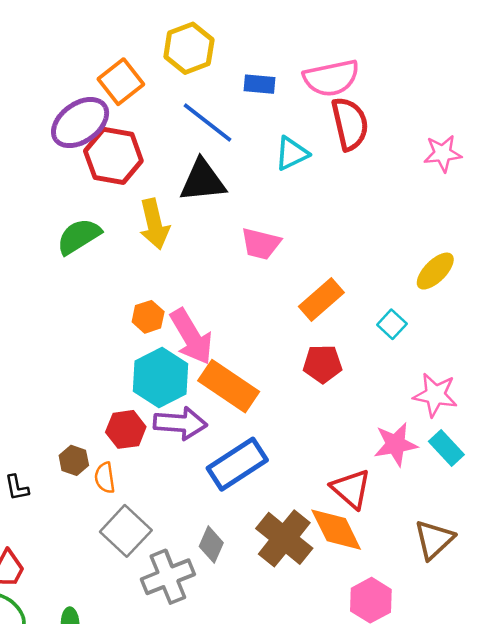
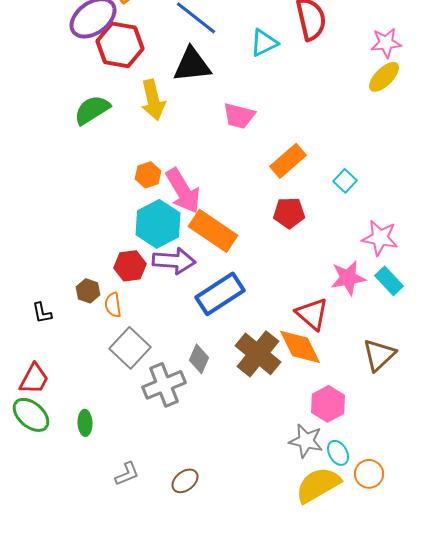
yellow ellipse: (435, 271) -> (384, 77), moved

